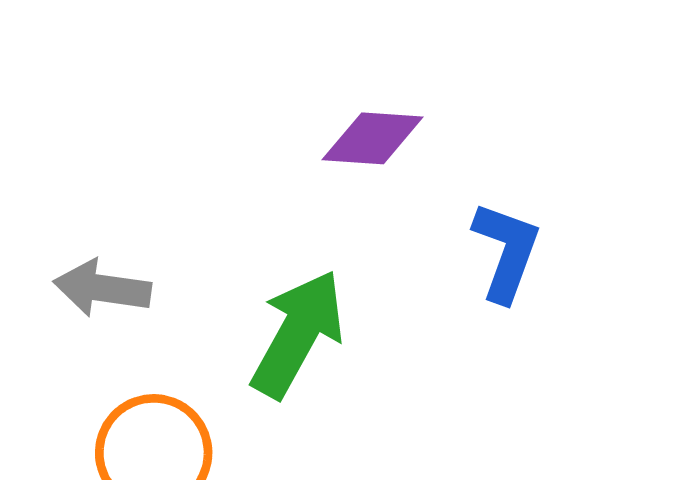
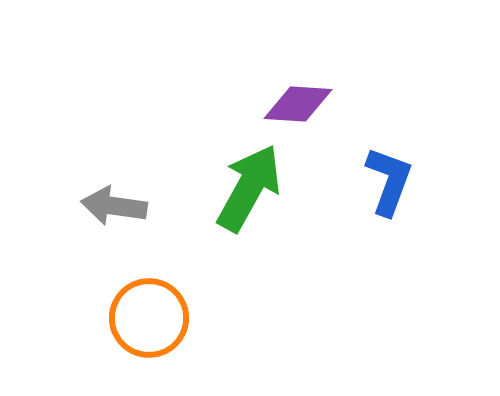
green arrow: (298, 334) -> (249, 188), moved

